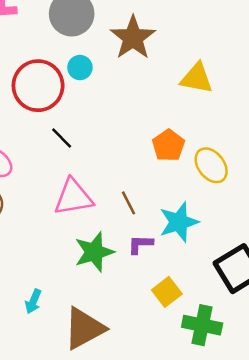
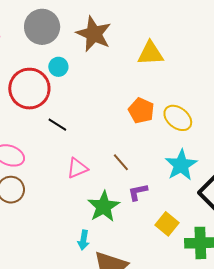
pink triangle: (73, 197) -> (77, 168), size x0.7
cyan star: (179, 222) -> (181, 165), moved
cyan arrow: (33, 301) -> (84, 240), moved

